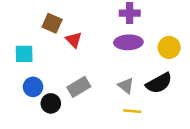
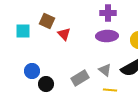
cyan square: (24, 54) -> (23, 31), moved
gray rectangle: (79, 87) -> (80, 78), moved

